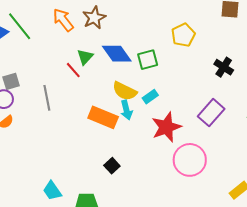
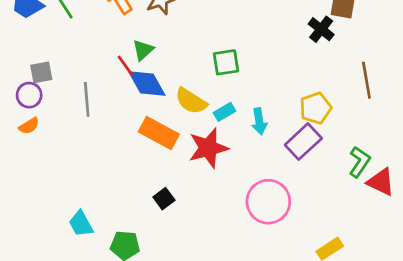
yellow pentagon: (183, 35) -> (316, 108), moved
blue diamond: (117, 54) -> (147, 83), moved
black cross: (224, 67) -> (321, 29), moved
cyan arrow: (126, 110) -> (259, 121), moved
red star: (166, 127) -> (208, 148), moved

